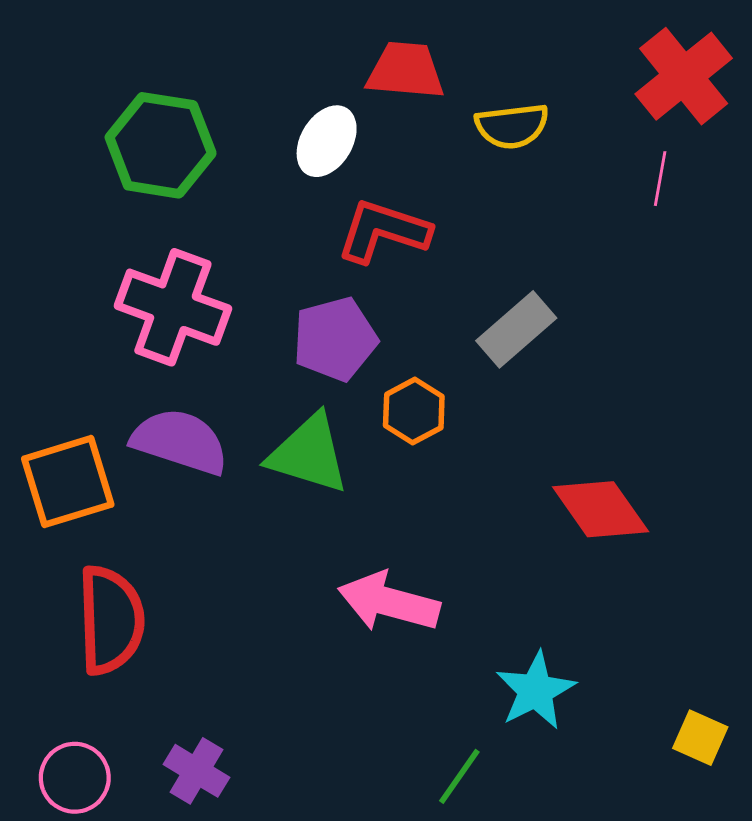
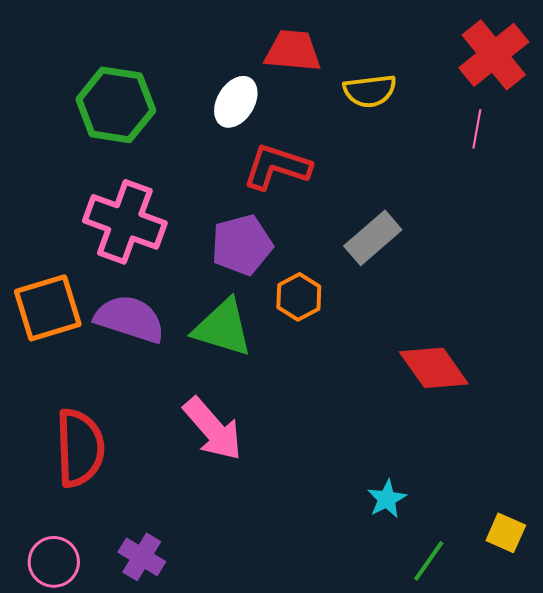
orange square: (68, 482) -> (48, 308), moved
pink arrow: (389, 602) -> (213, 429), moved, turned -146
cyan star: (536, 691) -> (387, 499), size x0.7
green line: (459, 776) -> (429, 561), moved

